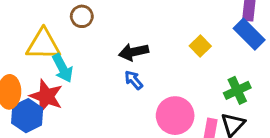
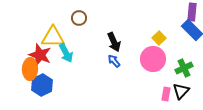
black arrow: (134, 52) -> (114, 42), turned -102
red star: (46, 96) -> (40, 55), moved
pink circle: (175, 116) -> (153, 59), moved

